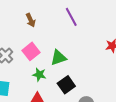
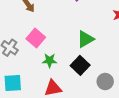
green triangle: (58, 58) -> (85, 39), moved

